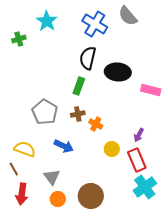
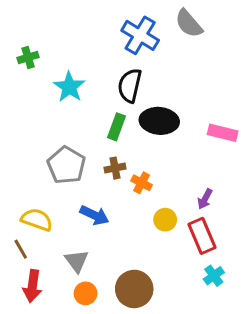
cyan star: (47, 21) -> (69, 87), moved
black ellipse: (118, 72) -> (159, 121), moved
cyan cross: (145, 187) -> (214, 276), size x0.6

